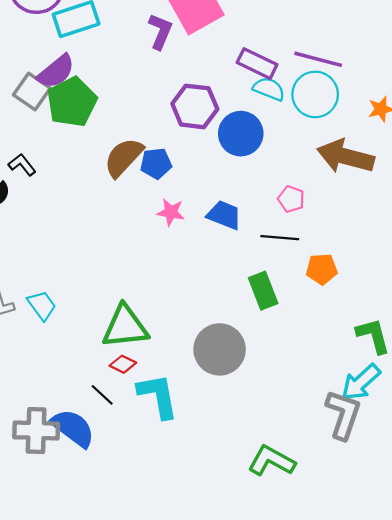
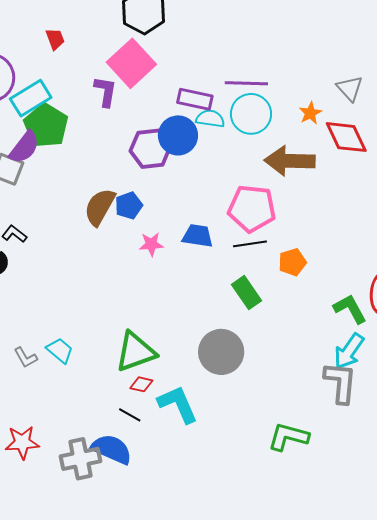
green pentagon: (72, 102) -> (46, 126), moved
blue circle: (241, 134) -> (178, 135), moved
pink pentagon: (291, 199) -> (252, 208), size x2.0

